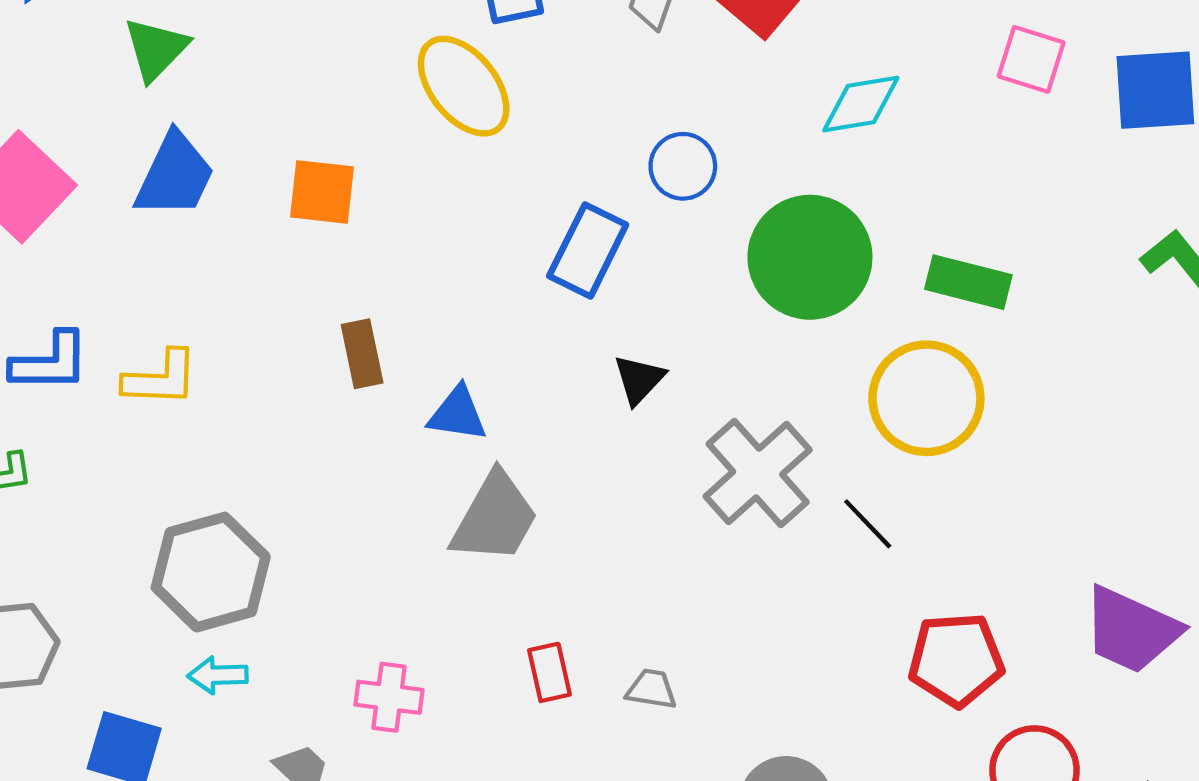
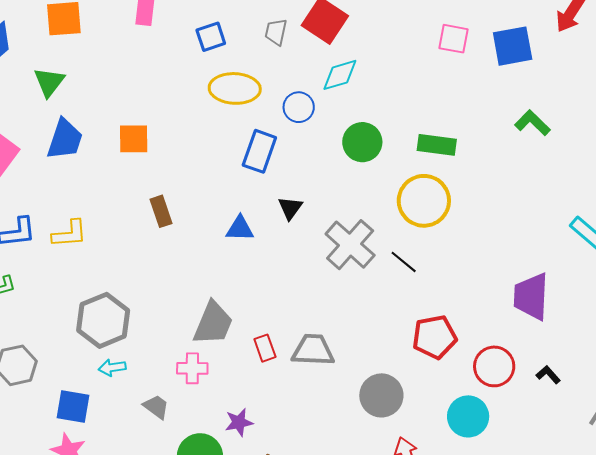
yellow ellipse: (464, 86) -> (235, 88), moved, turned -42
cyan diamond: (861, 104) -> (340, 75), moved
green circle: (810, 257) -> (362, 142), size x0.7
blue triangle: (457, 414) -> (240, 229), moved
gray trapezoid: (495, 518) -> (213, 323), moved
purple trapezoid: (1131, 630) -> (531, 296), turned 75
red pentagon: (956, 660) -> (434, 337), moved
gray trapezoid: (651, 689) -> (313, 350), size x1.8

